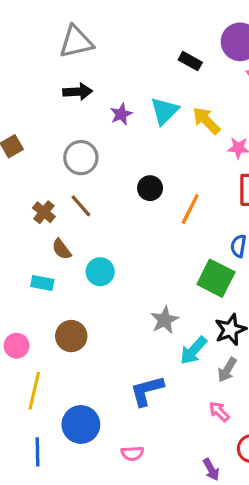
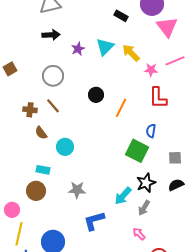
brown cross: (44, 212) -> (30, 110), turned -32
cyan rectangle: (42, 283) -> (43, 170), moved
gray star: (164, 320) -> (77, 190), moved, turned 30
brown circle: (71, 336) -> (36, 191), moved
pink circle: (17, 346) -> (12, 210), moved
yellow line: (34, 391) -> (19, 234), moved

